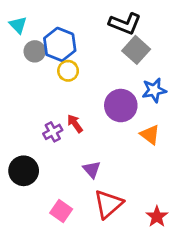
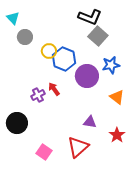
blue hexagon: (60, 44) -> (64, 59), moved
orange triangle: (150, 135) -> (117, 97), moved
purple triangle: (92, 169) -> (90, 122), moved, turned -40
red star: (157, 217) -> (117, 135), moved

